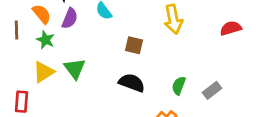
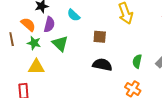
green triangle: (75, 68) -> (60, 44), moved
yellow triangle: (44, 72) -> (36, 67), turned 42

